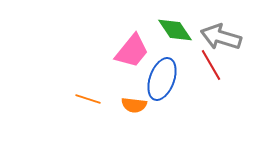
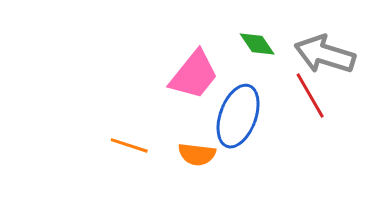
green diamond: (175, 30) -> (257, 44), size x0.7

